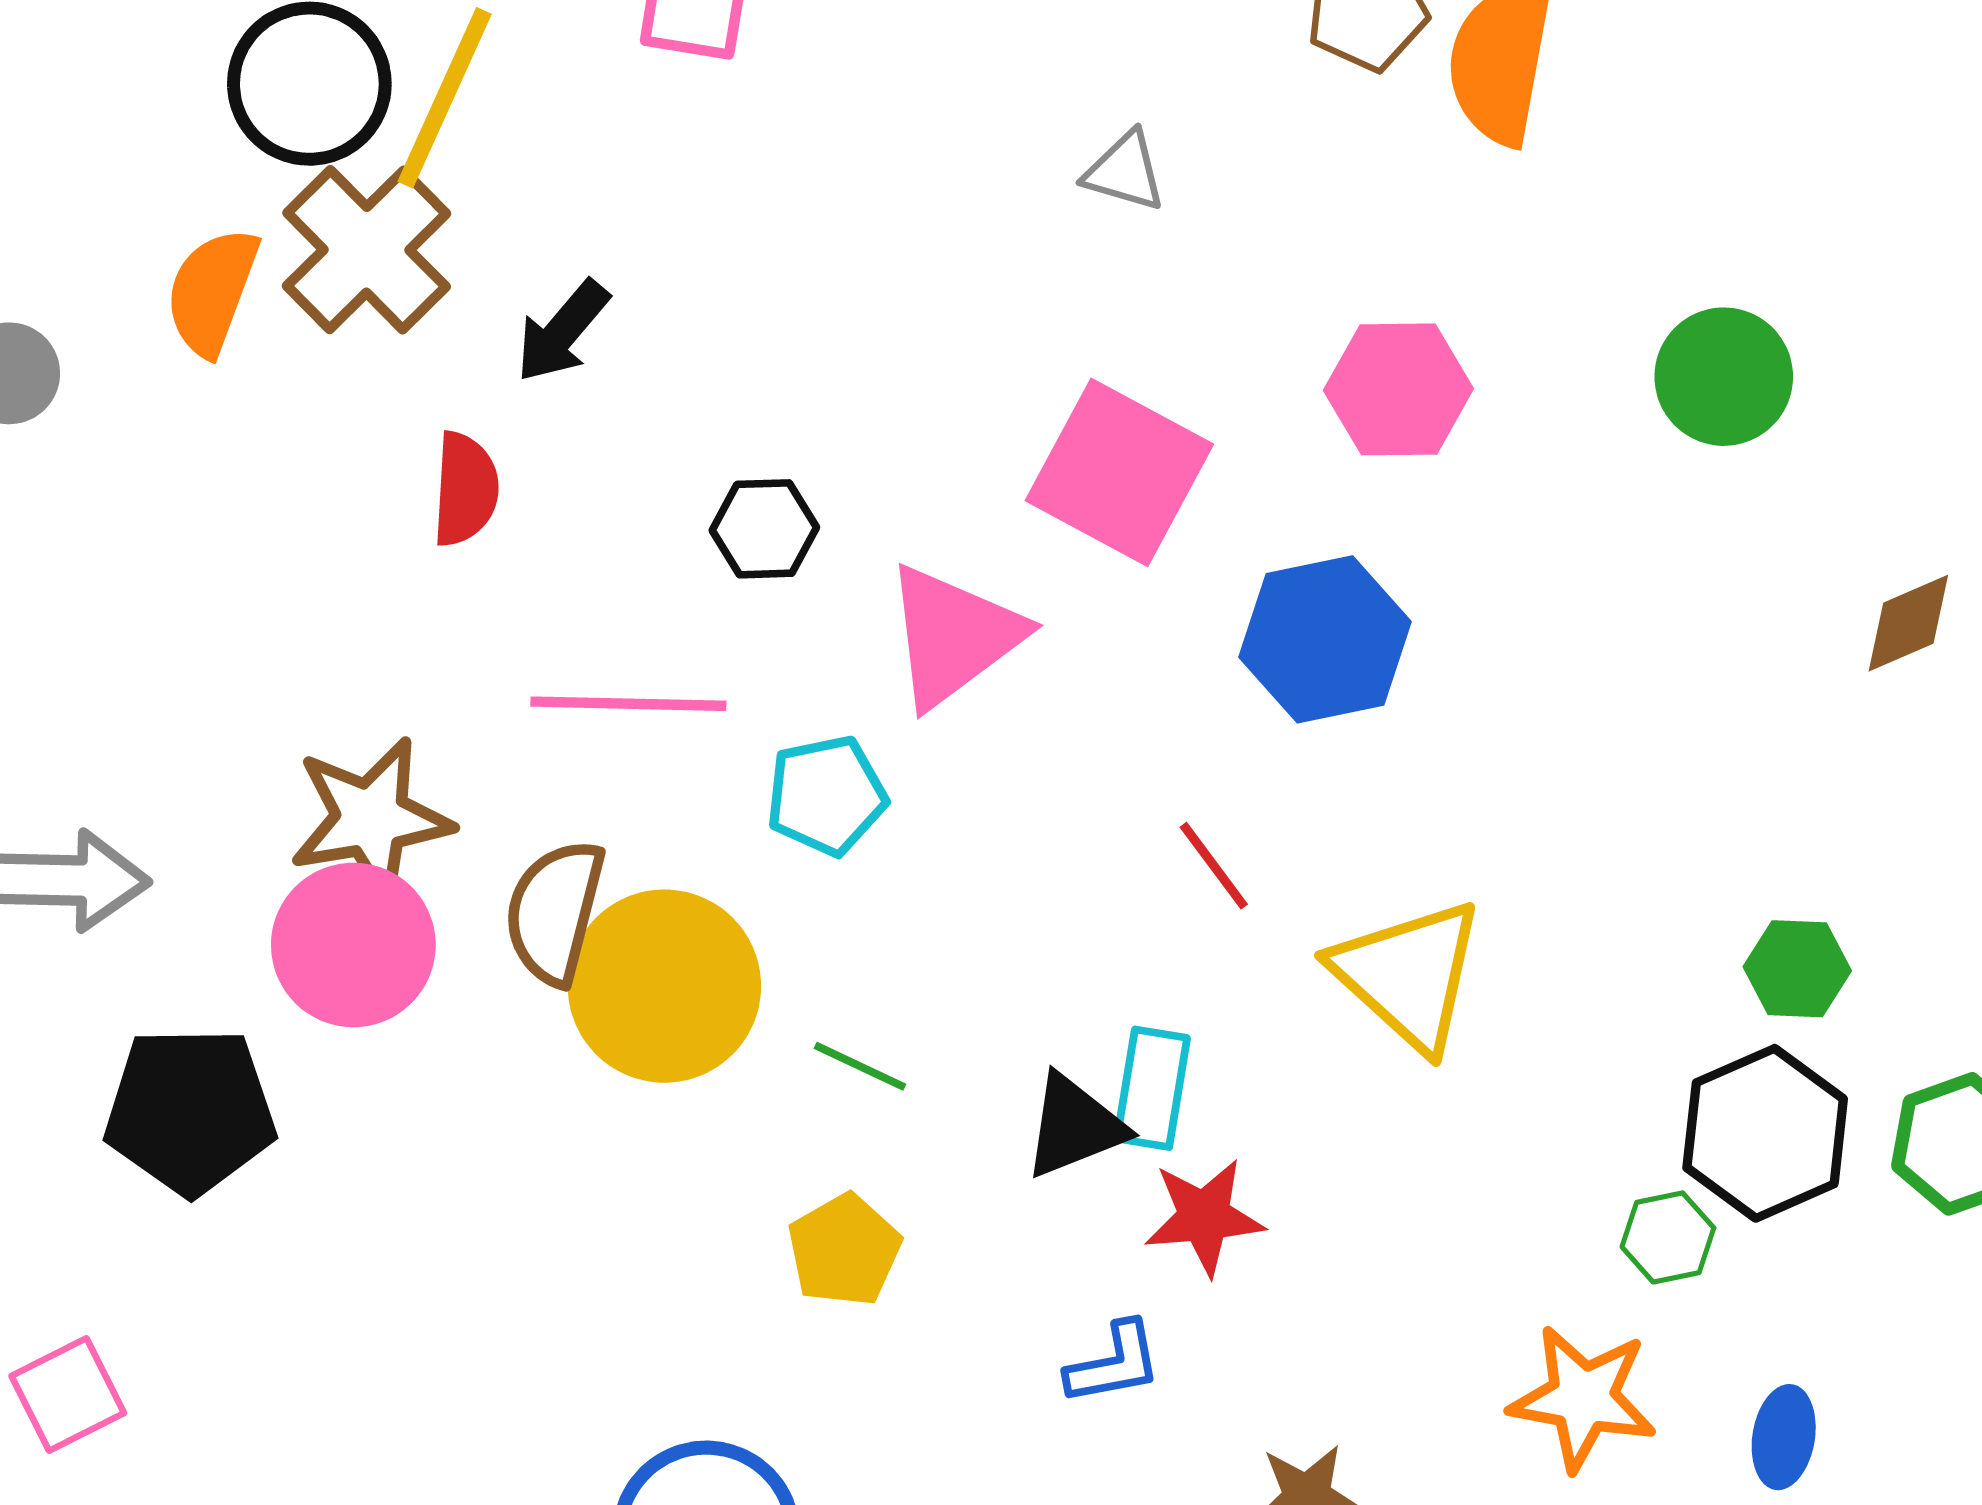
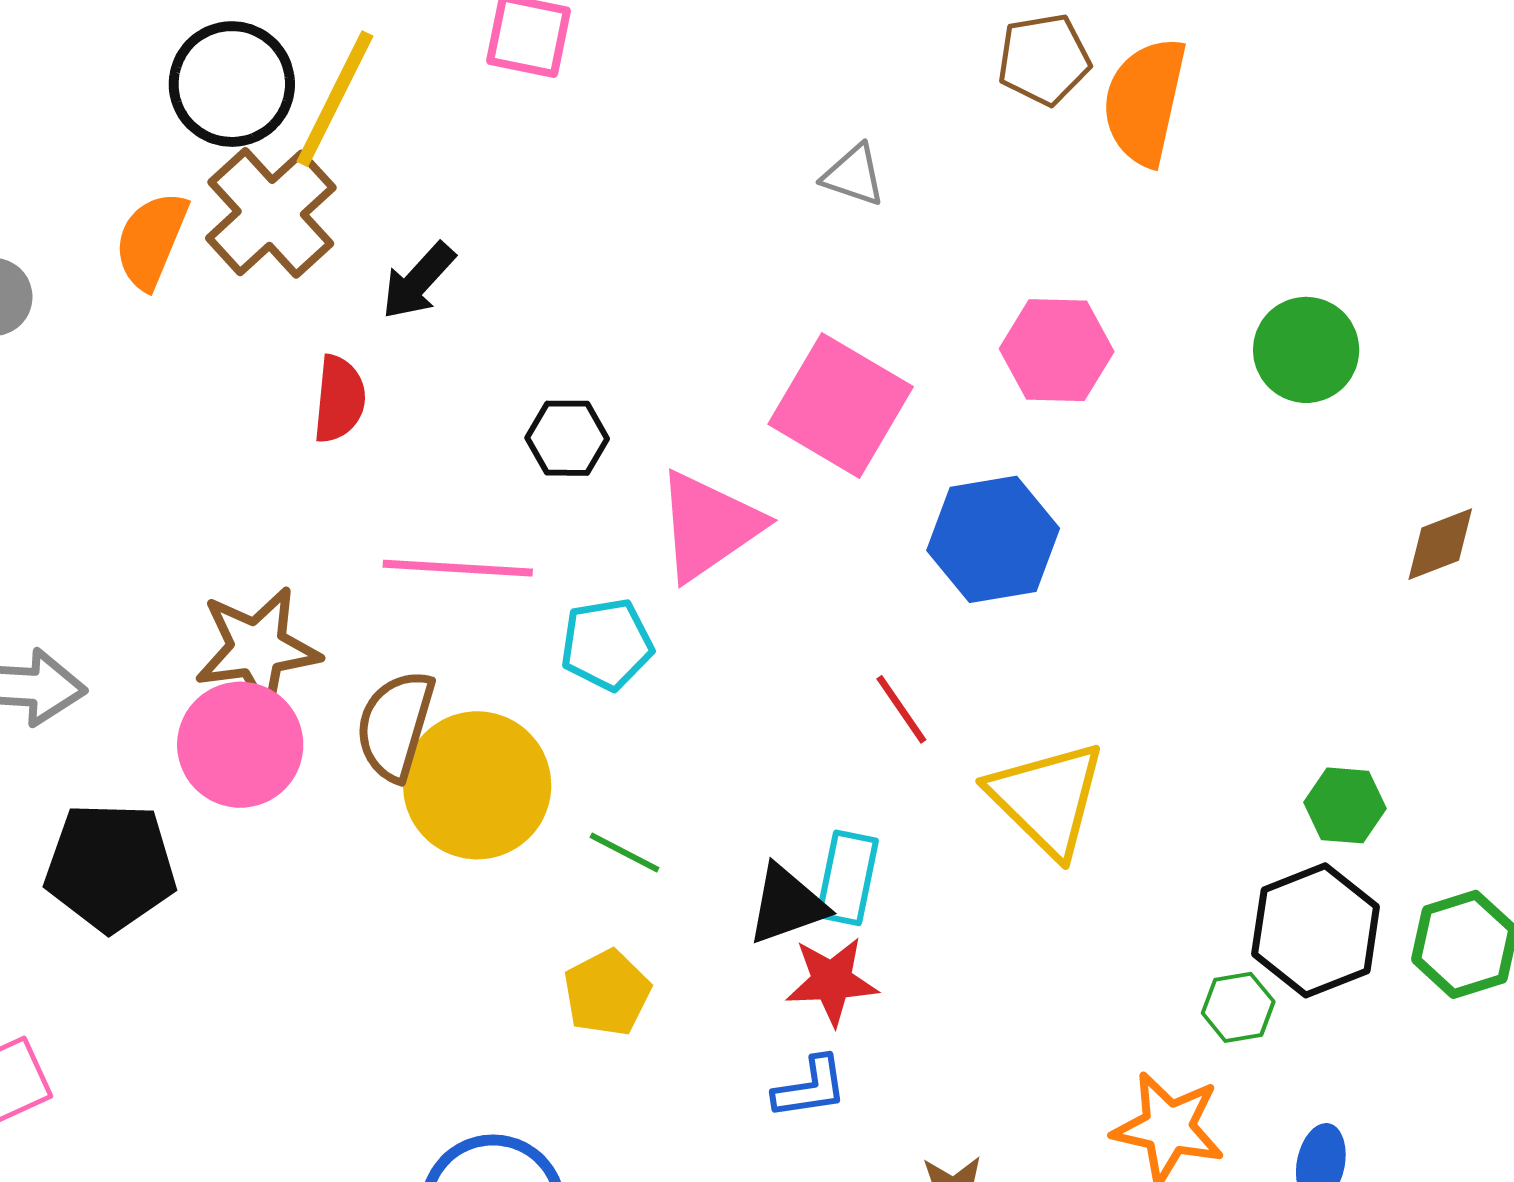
red star: (1204, 1217) -> (832, 981), moved

